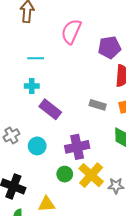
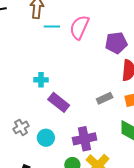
cyan line: (36, 58) -> (52, 26), moved
gray rectangle: (98, 105) -> (105, 98), turned -42

